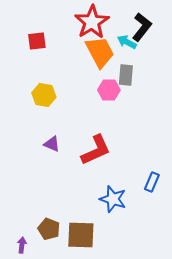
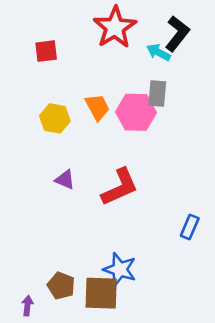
orange trapezoid: (100, 52) -> (97, 107), moved, size x0.7
pink hexagon: (109, 90) -> (136, 112), size x1.4
blue star: (113, 199) -> (120, 269), moved

